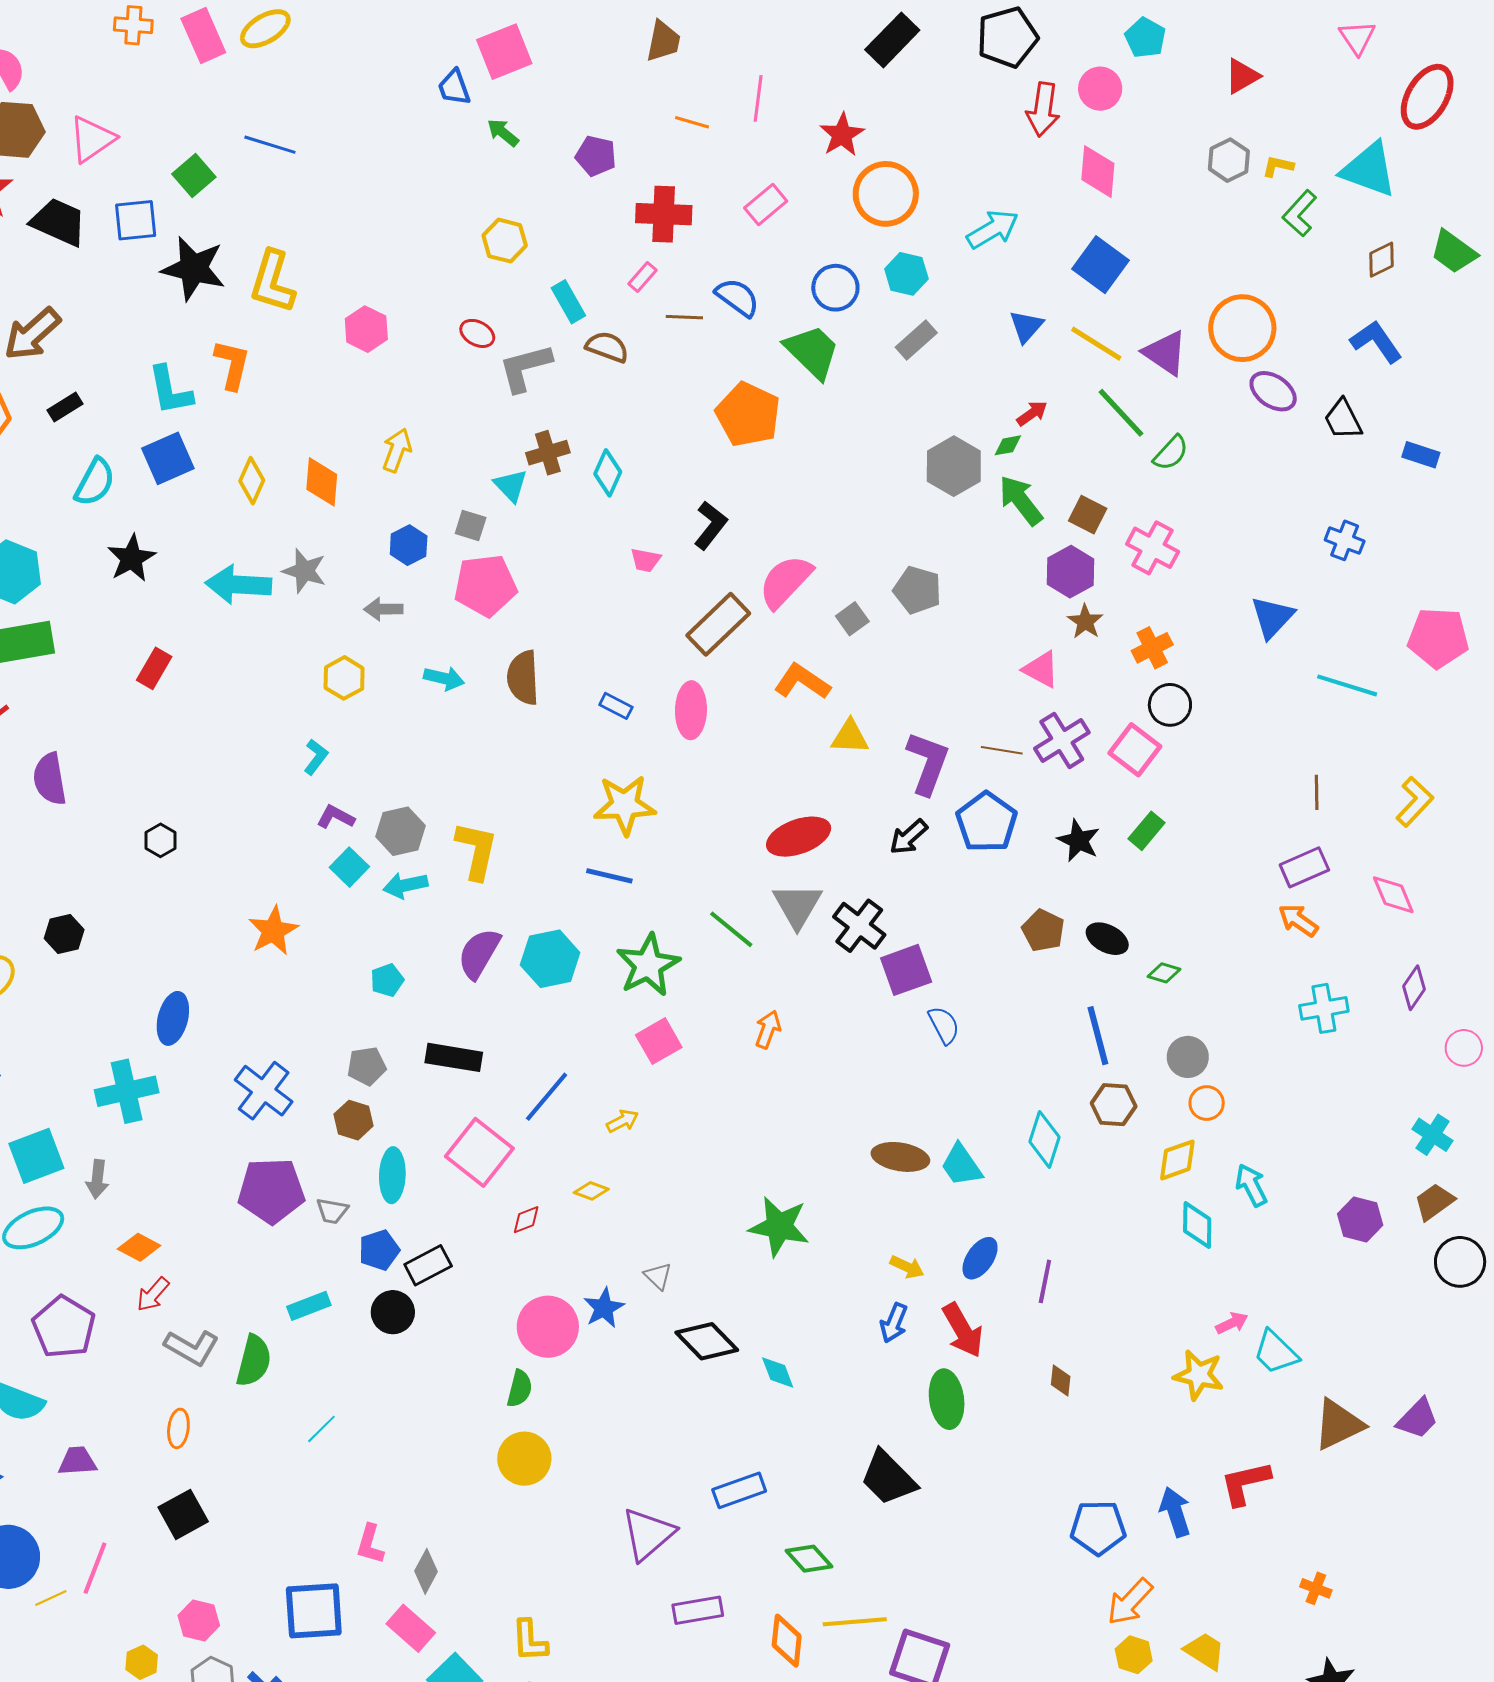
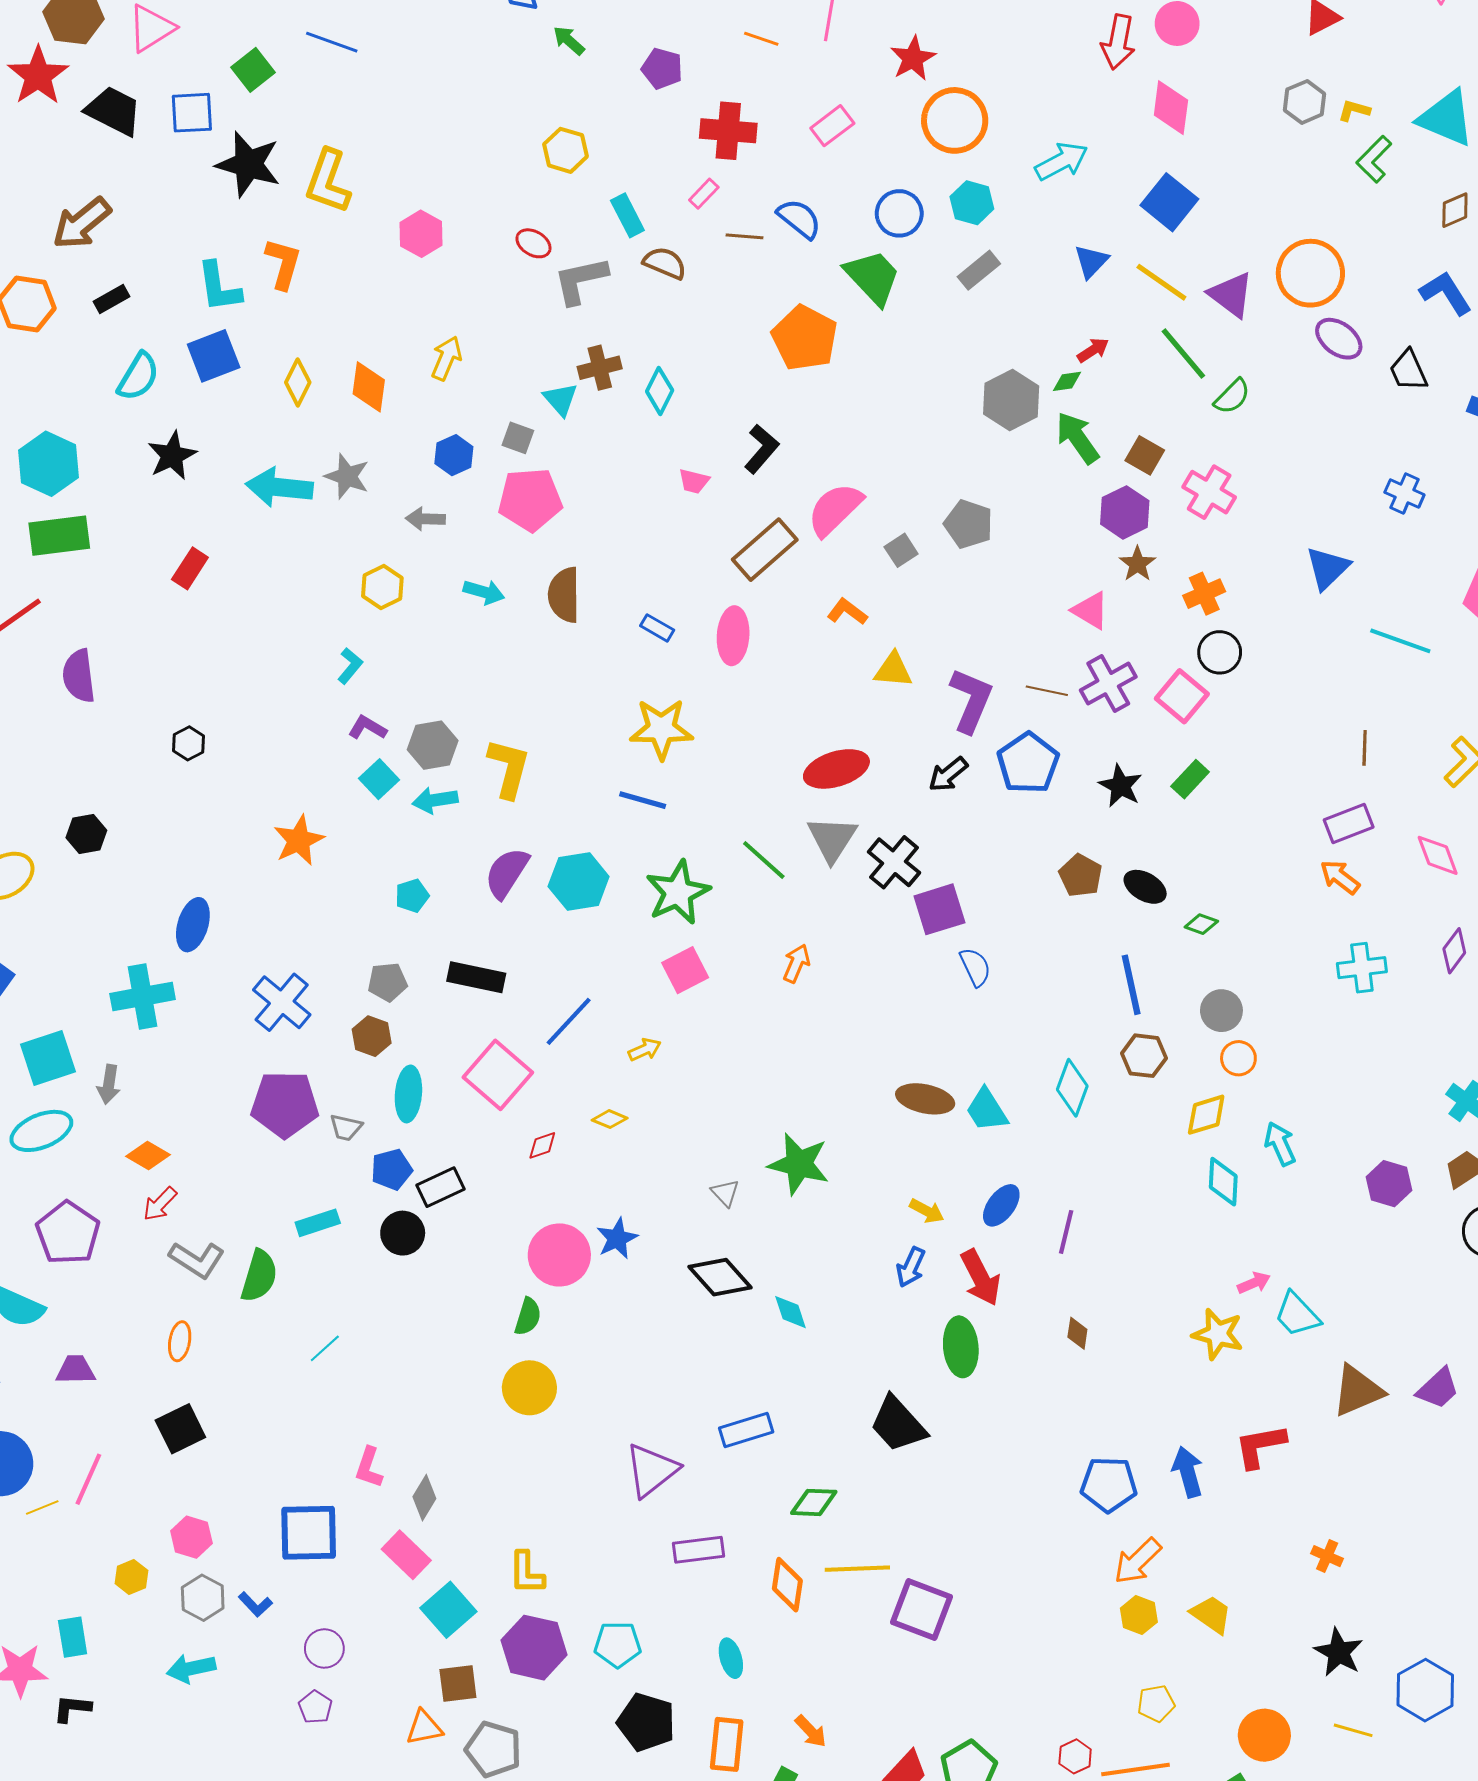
orange L-shape: (802, 682) -> (847, 612), size x0.7
gray triangle: (658, 1276) -> (725, 1193), moved
green diamond: (809, 1559) -> (814, 1502), turned -48

